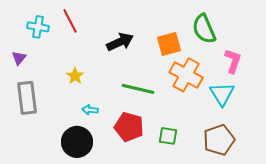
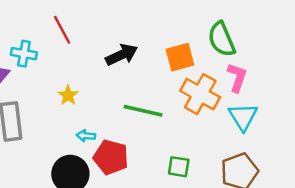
cyan cross: (38, 27) -> (24, 54), moved
pink L-shape: (233, 61) -> (237, 77), moved
red pentagon: (129, 127) -> (111, 157), moved

